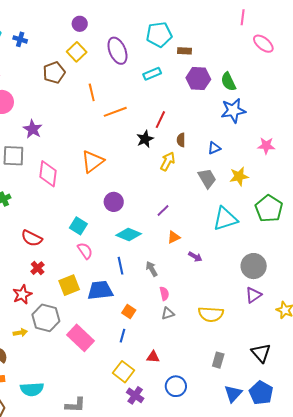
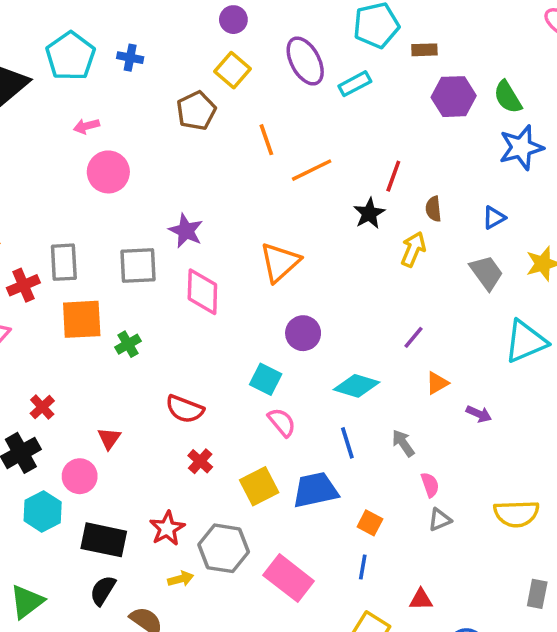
cyan rectangle: (152, 74) -> (355, 84), moved
purple star: (33, 129) -> (186, 231), moved
purple circle: (114, 202) -> (303, 333), moved
red star: (22, 294) -> (167, 528), moved

